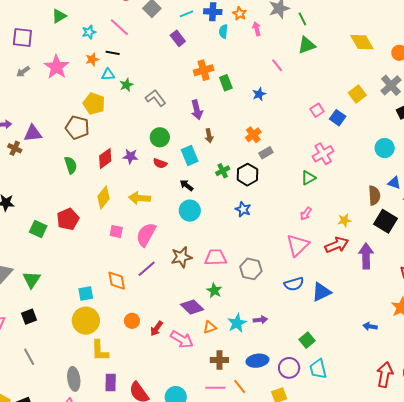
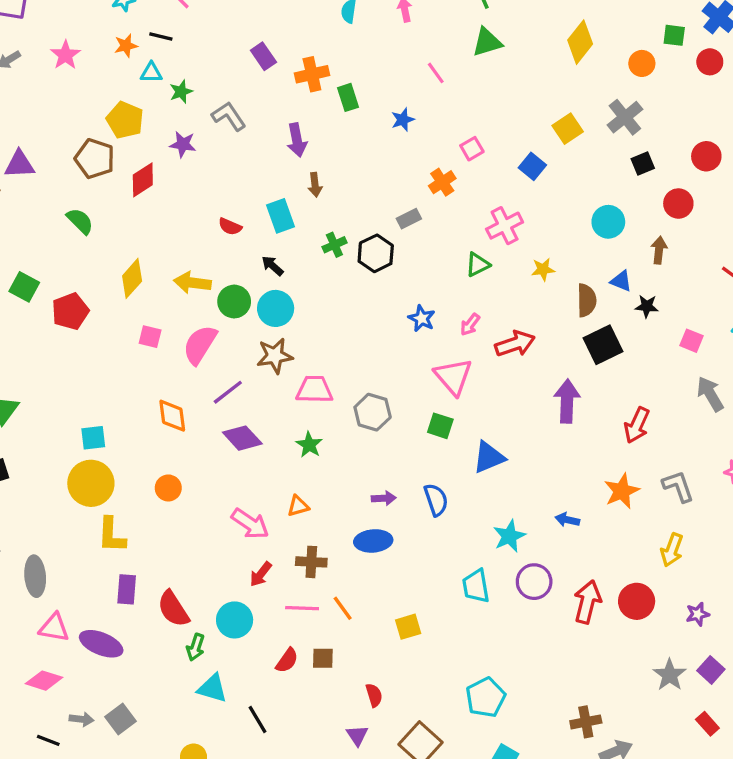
purple rectangle: (178, 38) -> (263, 56), moved
yellow diamond: (362, 42) -> (580, 42), turned 65
pink star: (56, 67) -> (65, 55), size x0.7
pink square: (317, 110) -> (472, 149), moved
orange cross: (253, 135) -> (442, 182), moved
green circle: (160, 137) -> (234, 302), moved
purple star: (130, 156) -> (183, 144), moved
red diamond: (105, 159) -> (143, 180), moved
green semicircle: (71, 165) -> (80, 221), turned -30
blue star: (243, 209) -> (422, 318), moved
yellow star: (344, 220) -> (543, 269), moved
black square: (386, 221) -> (603, 345), turned 30
green square: (38, 229) -> (24, 287), moved
pink triangle: (298, 245) -> (453, 377), turned -30
red arrow: (337, 245) -> (515, 344), moved
brown star: (182, 257) -> (275, 356), moved
purple line: (147, 269) -> (228, 392), moved
orange diamond: (117, 281) -> (172, 416), moved
blue semicircle: (294, 284) -> (436, 500), moved, turned -96
purple diamond: (192, 307) -> (242, 438), moved
cyan star: (237, 323) -> (509, 536), moved
red arrow: (156, 329) -> (261, 574), moved
green square: (307, 340) -> (440, 426), moved, turned -35
blue ellipse: (257, 361) -> (373, 541), moved
purple circle: (289, 368) -> (534, 582), moved
gray ellipse: (74, 379) -> (35, 576), moved

